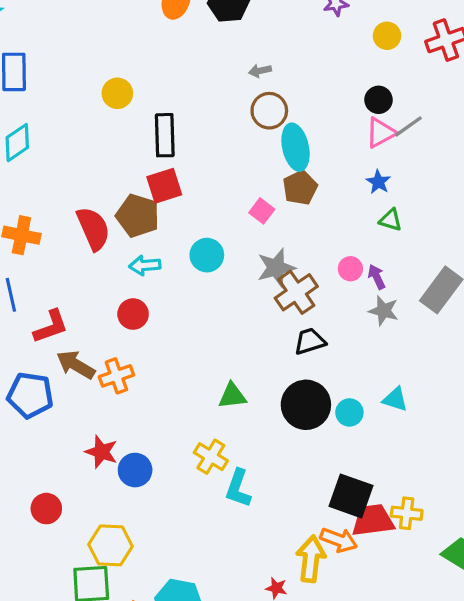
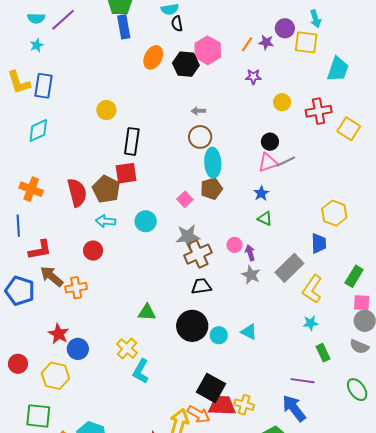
yellow hexagon: (110, 545) -> (55, 376), moved

